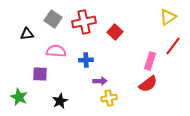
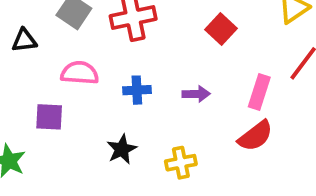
red square: (115, 32) -> (221, 29), moved
purple arrow: (100, 81) -> (196, 94), moved
black star: (60, 101) -> (122, 149), moved

